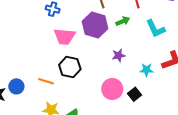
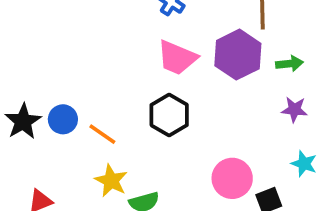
purple star: (119, 55) -> (294, 110), moved
orange line: (46, 81) -> (102, 134), moved

